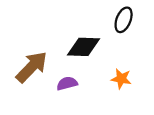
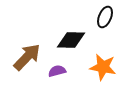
orange star: (121, 79) -> (103, 67), size x1.5

